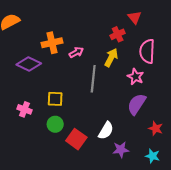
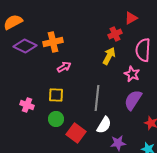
red triangle: (134, 17) -> (131, 18), turned 40
pink arrow: (76, 52) -> (64, 67), moved
purple diamond: (29, 64) -> (25, 46), moved
gray line: (93, 79) -> (97, 98), moved

